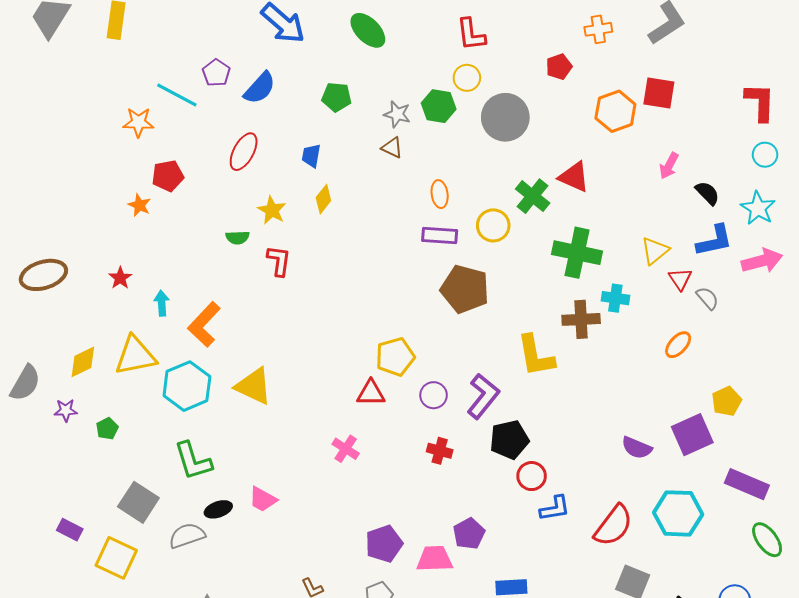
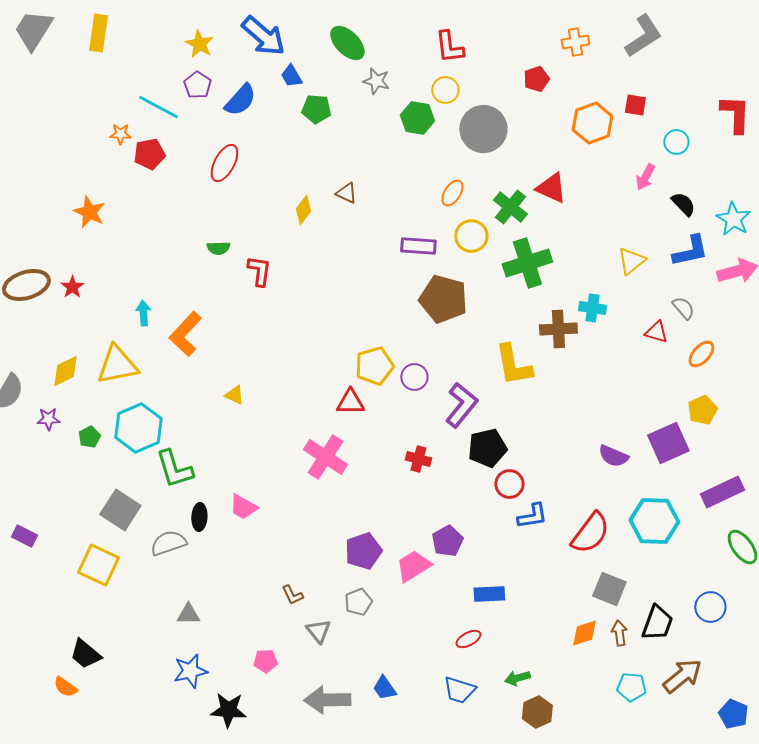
red square: (659, 93) -> (635, 105), size x0.7
gray star: (397, 114) -> (376, 81), moved
orange star: (138, 122) -> (120, 134), size x0.7
brown triangle: (392, 148) -> (346, 193), moved
cyan circle: (765, 155) -> (676, 142), moved
blue trapezoid: (311, 156) -> (291, 76), moved, turned -40
red pentagon: (168, 176) -> (149, 154), moved
orange ellipse: (440, 194) -> (452, 193), moved, turned 40
orange star: (139, 205) -> (89, 212), moved, size x1.4
yellow star: (272, 210) -> (199, 44), moved
green cross: (577, 253) -> (527, 263), moved, turned -30
red star: (120, 278) -> (72, 287), moved
red triangle: (680, 279) -> (656, 332), moved, turned -40
orange ellipse: (678, 345) -> (701, 354), moved
cyan hexagon: (187, 386) -> (138, 428), moved
yellow triangle: (254, 386) -> (234, 395), size x0.5
purple circle: (434, 395) -> (414, 377), moved
pink cross: (346, 449) -> (325, 457), size x1.6
purple rectangle: (747, 484) -> (722, 492), turned -48
black ellipse: (218, 509) -> (199, 517), turned -68
purple rectangle: (70, 530) -> (24, 536), moved
pink trapezoid: (435, 559) -> (413, 566), turned -30

